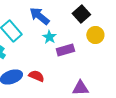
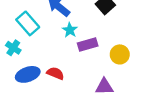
yellow circle: (95, 35) -> (120, 54), moved

